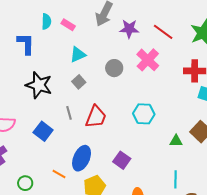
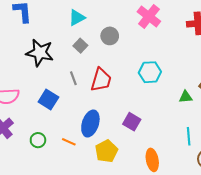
gray circle: (114, 68) -> (110, 36), moved
green circle: (25, 183) -> (38, 140), moved

